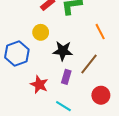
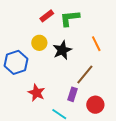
black star: (63, 51) -> (62, 50), moved, turned -30
purple rectangle: (66, 77) -> (73, 94), moved

